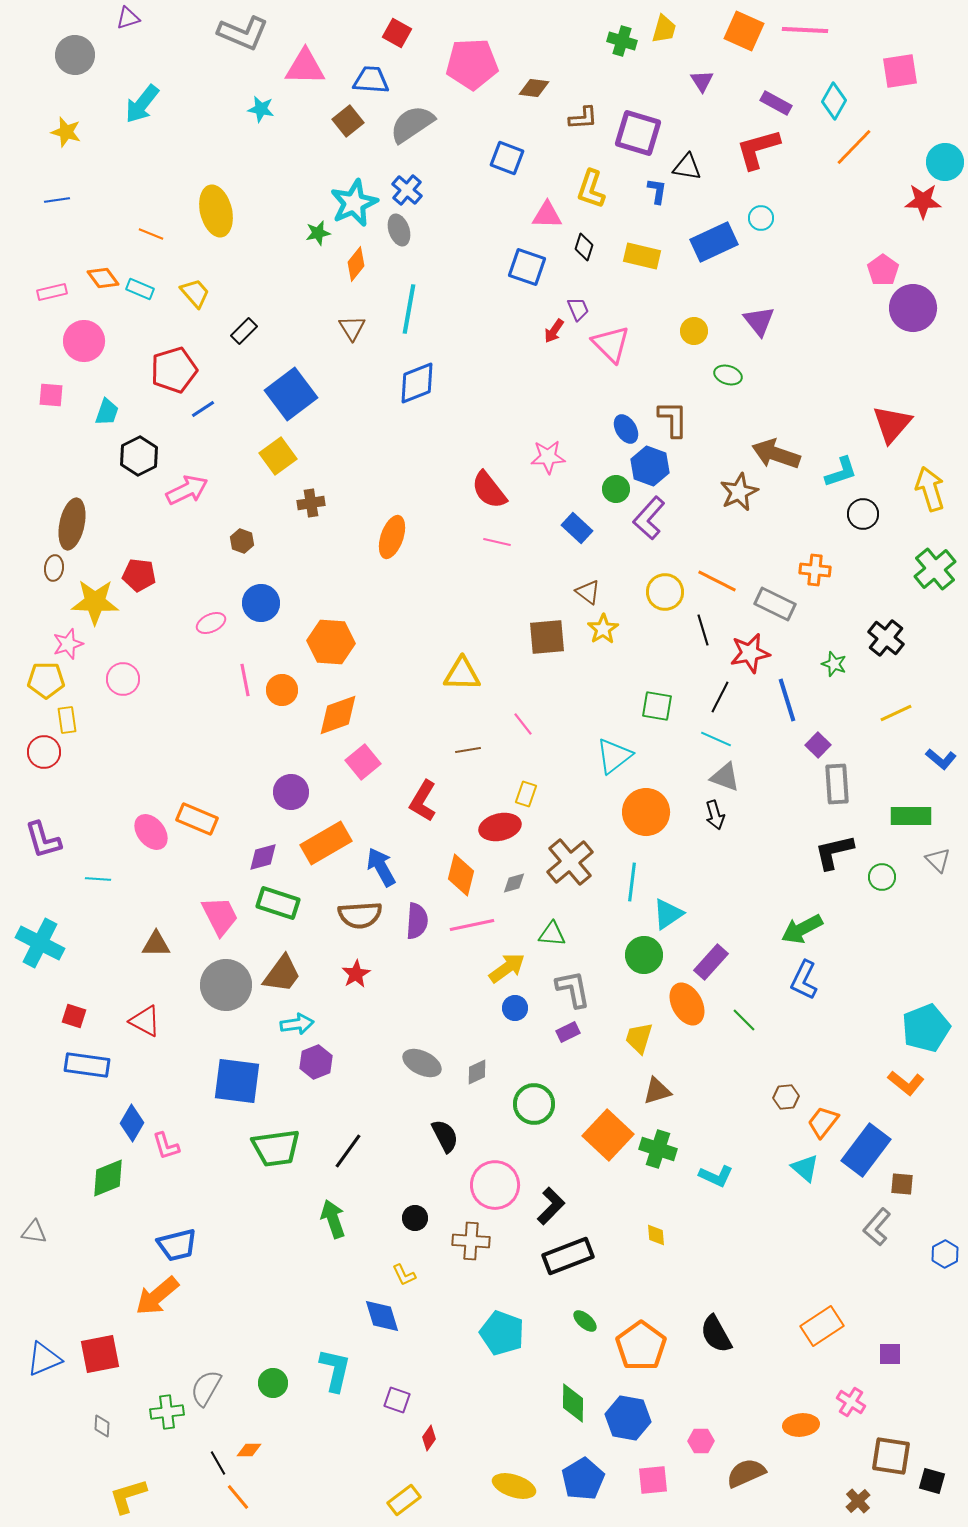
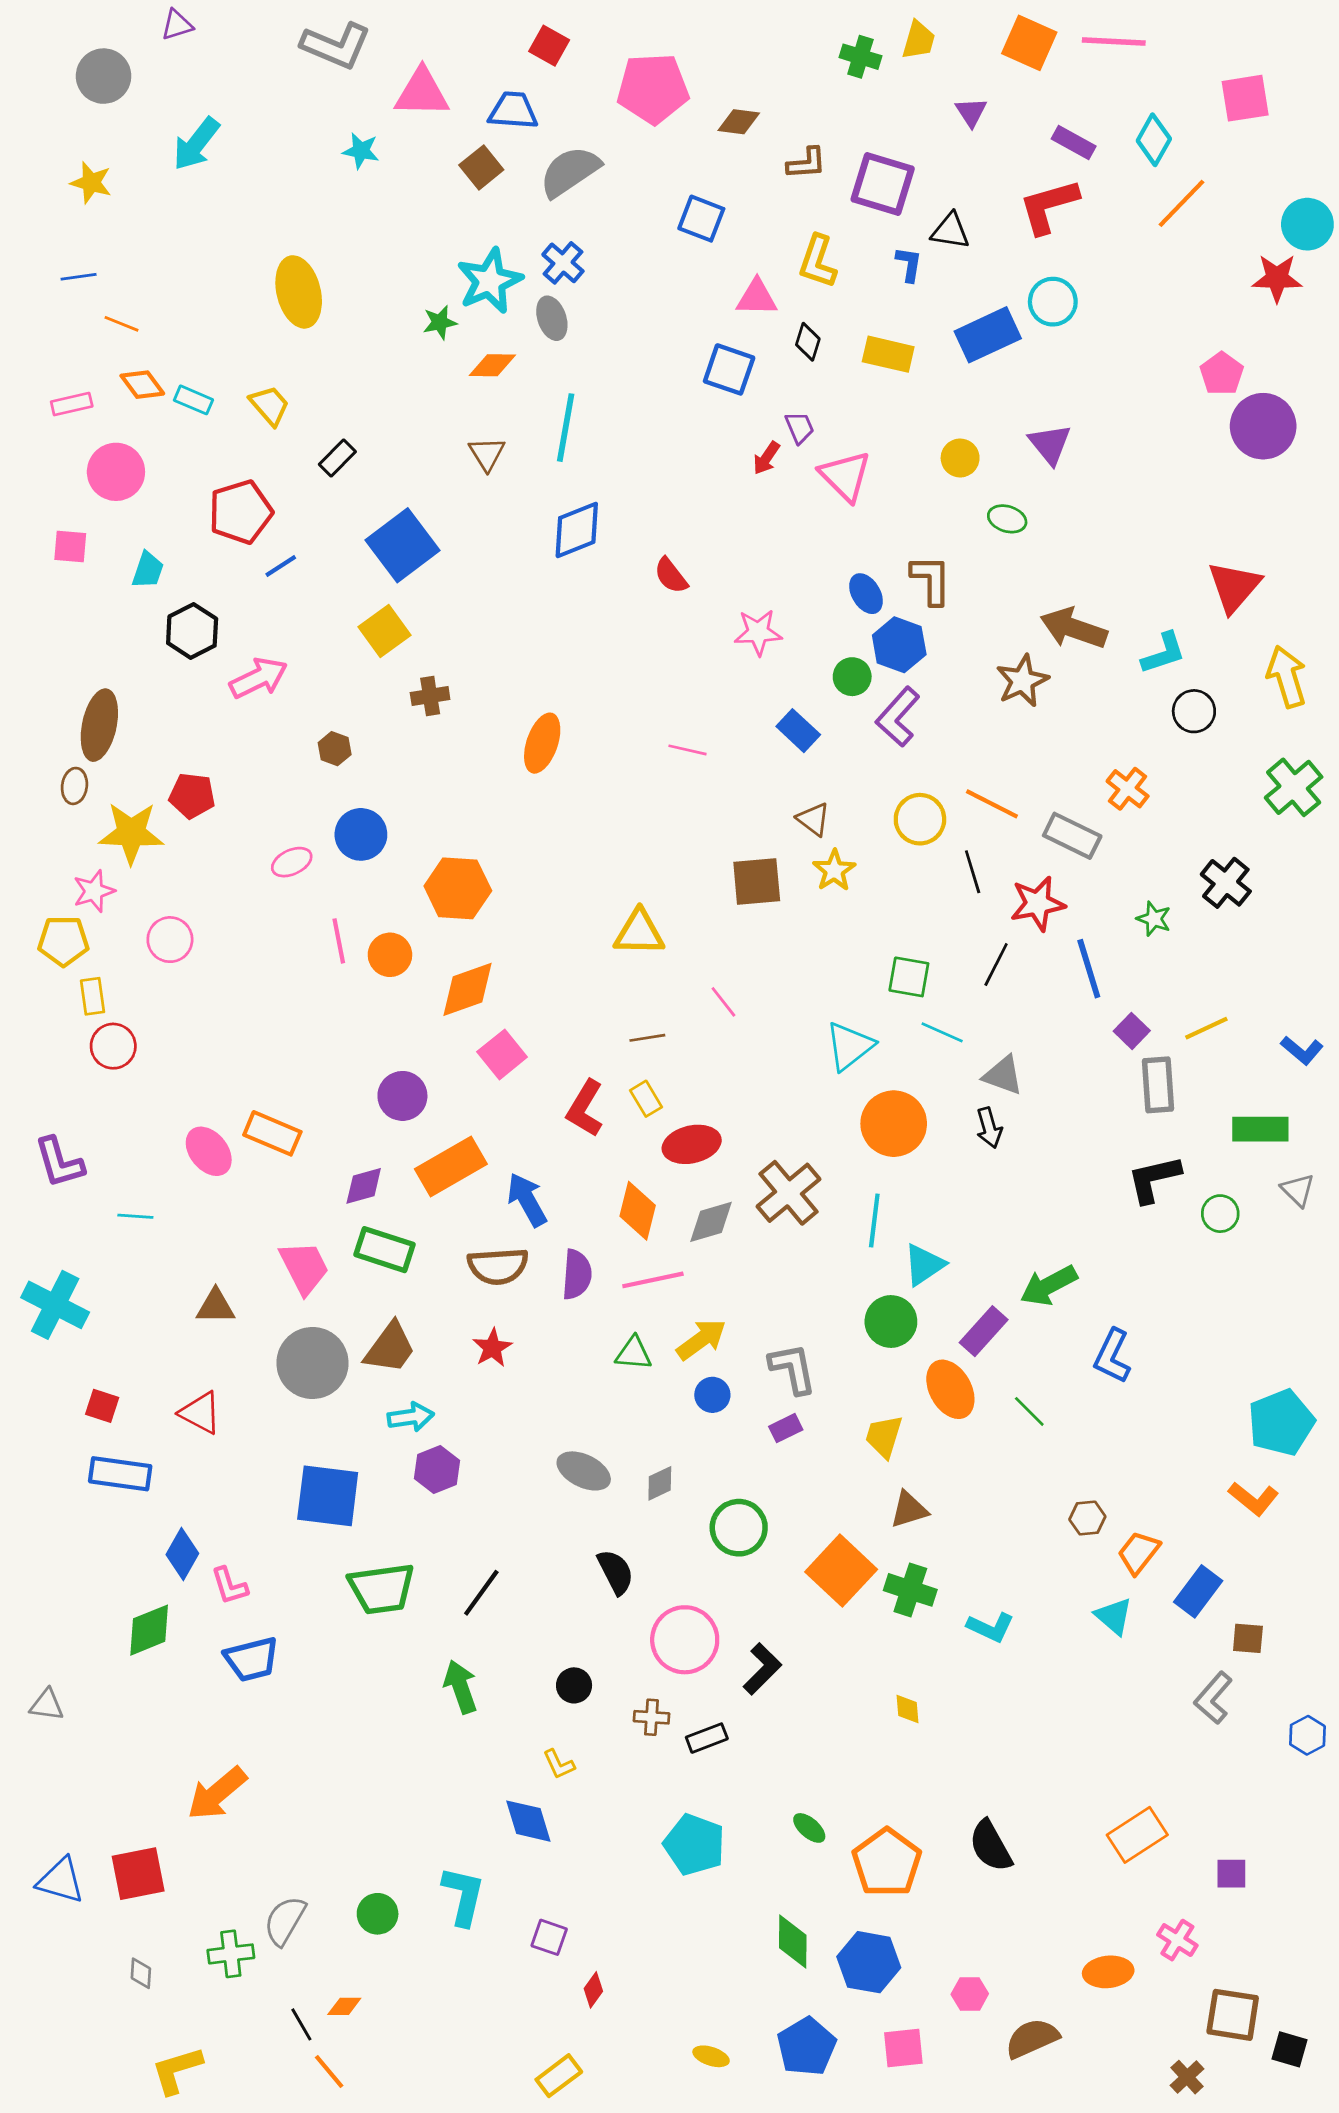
cyan circle: (761, 218) -> (1053, 302), size x1.4
orange line: (151, 234) -> (122, 324), moved
orange diamond: (356, 264) -> (492, 365), turned 52
red semicircle: (489, 490) -> (671, 576), moved, size x0.7
orange cross: (815, 570) -> (1128, 789), turned 32
yellow line: (896, 713) -> (1206, 1028), moved
cyan line: (716, 739) -> (942, 1032), moved
red circle: (44, 752) -> (113, 1046), moved
yellow rectangle: (526, 794) -> (646, 1099), moved, turned -50
gray diamond: (514, 883) -> (711, 1222), size x1.5
green arrow: (802, 929) -> (1049, 1286), moved
green triangle: (552, 934) -> (634, 1353), moved
blue rectangle: (866, 1150) -> (1198, 1591), size x0.7
brown cross: (471, 1241) -> (652, 1717), size x0.7
blue trapezoid: (177, 1245) -> (252, 1659), moved
black rectangle: (568, 1256) -> (707, 1738), moved, size x0.6
blue triangle: (44, 1359) -> (61, 1881), turned 39
yellow ellipse: (514, 1486) -> (711, 2056), size x0.6

